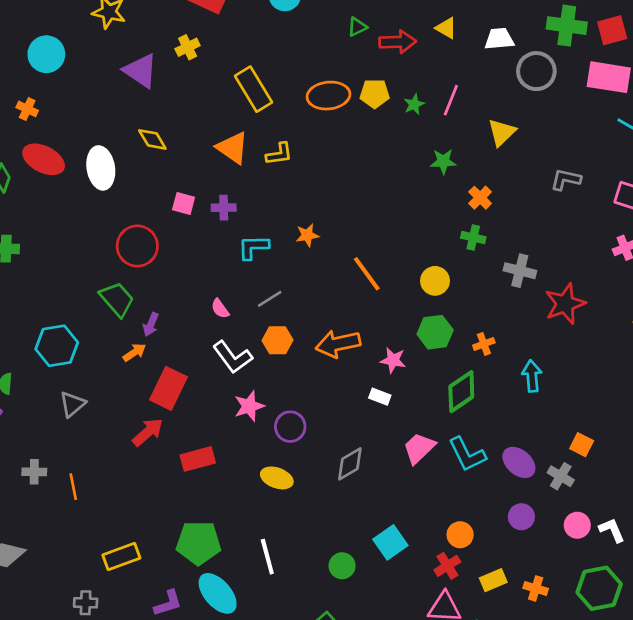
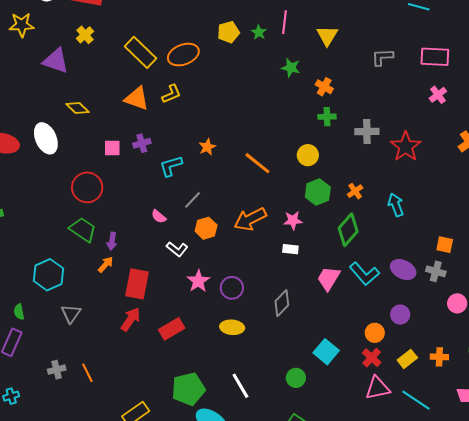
orange ellipse: (328, 96) -> (183, 55), moved
green star: (443, 161) -> (291, 68), turned 30
white L-shape: (233, 357) -> (177, 249), size x0.7
purple circle: (521, 517) -> (400, 315), moved

